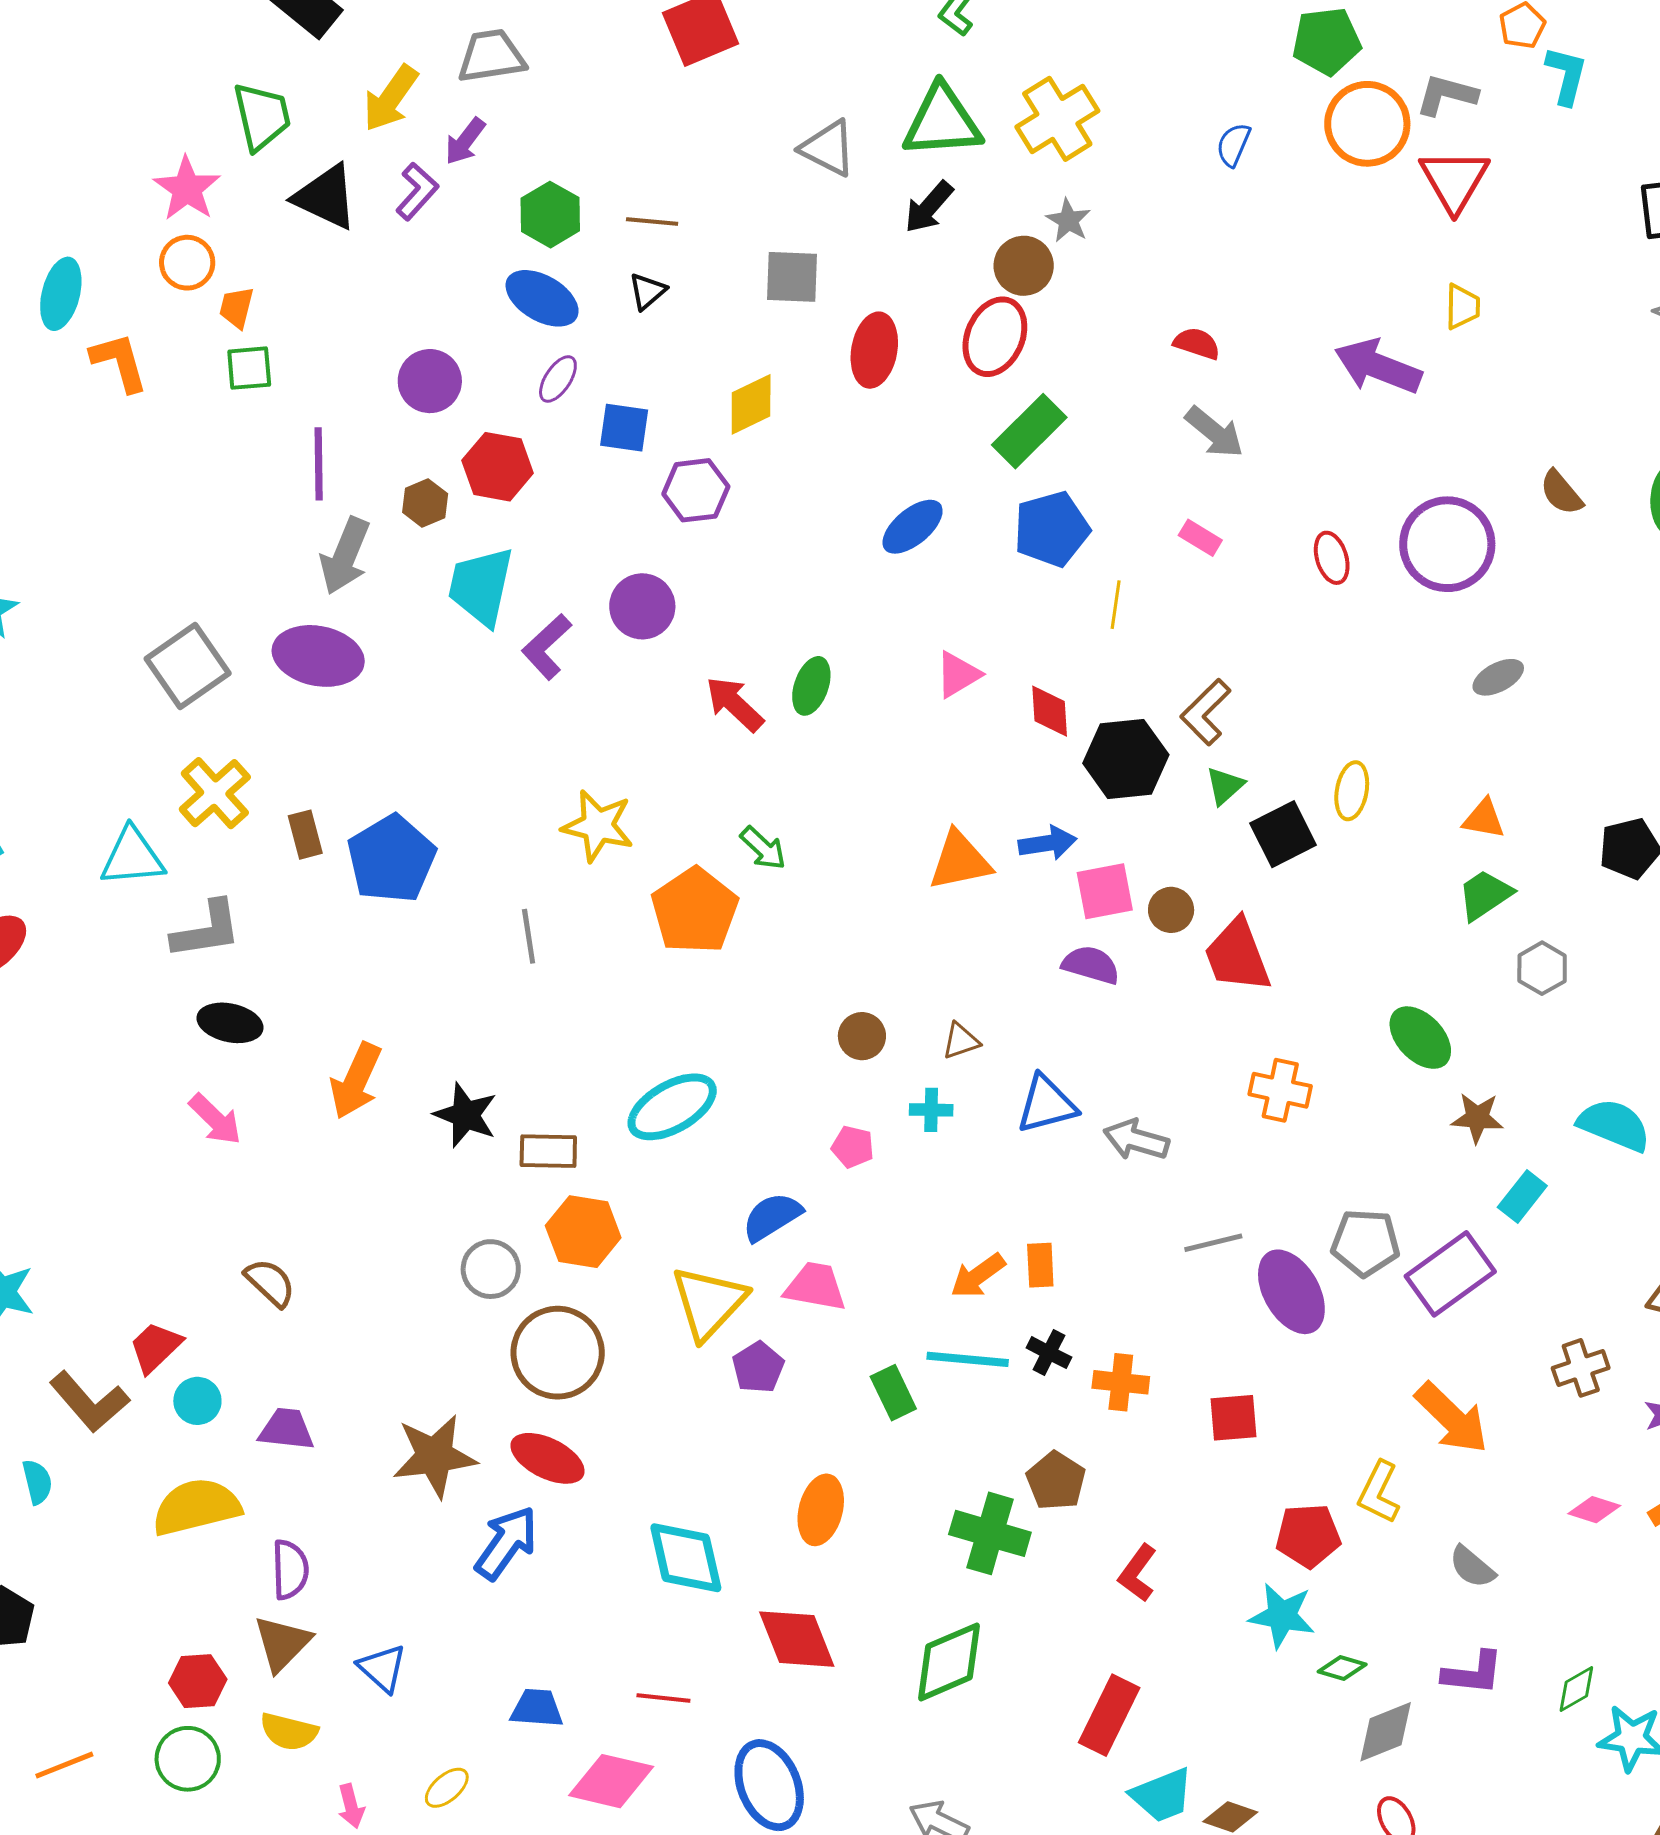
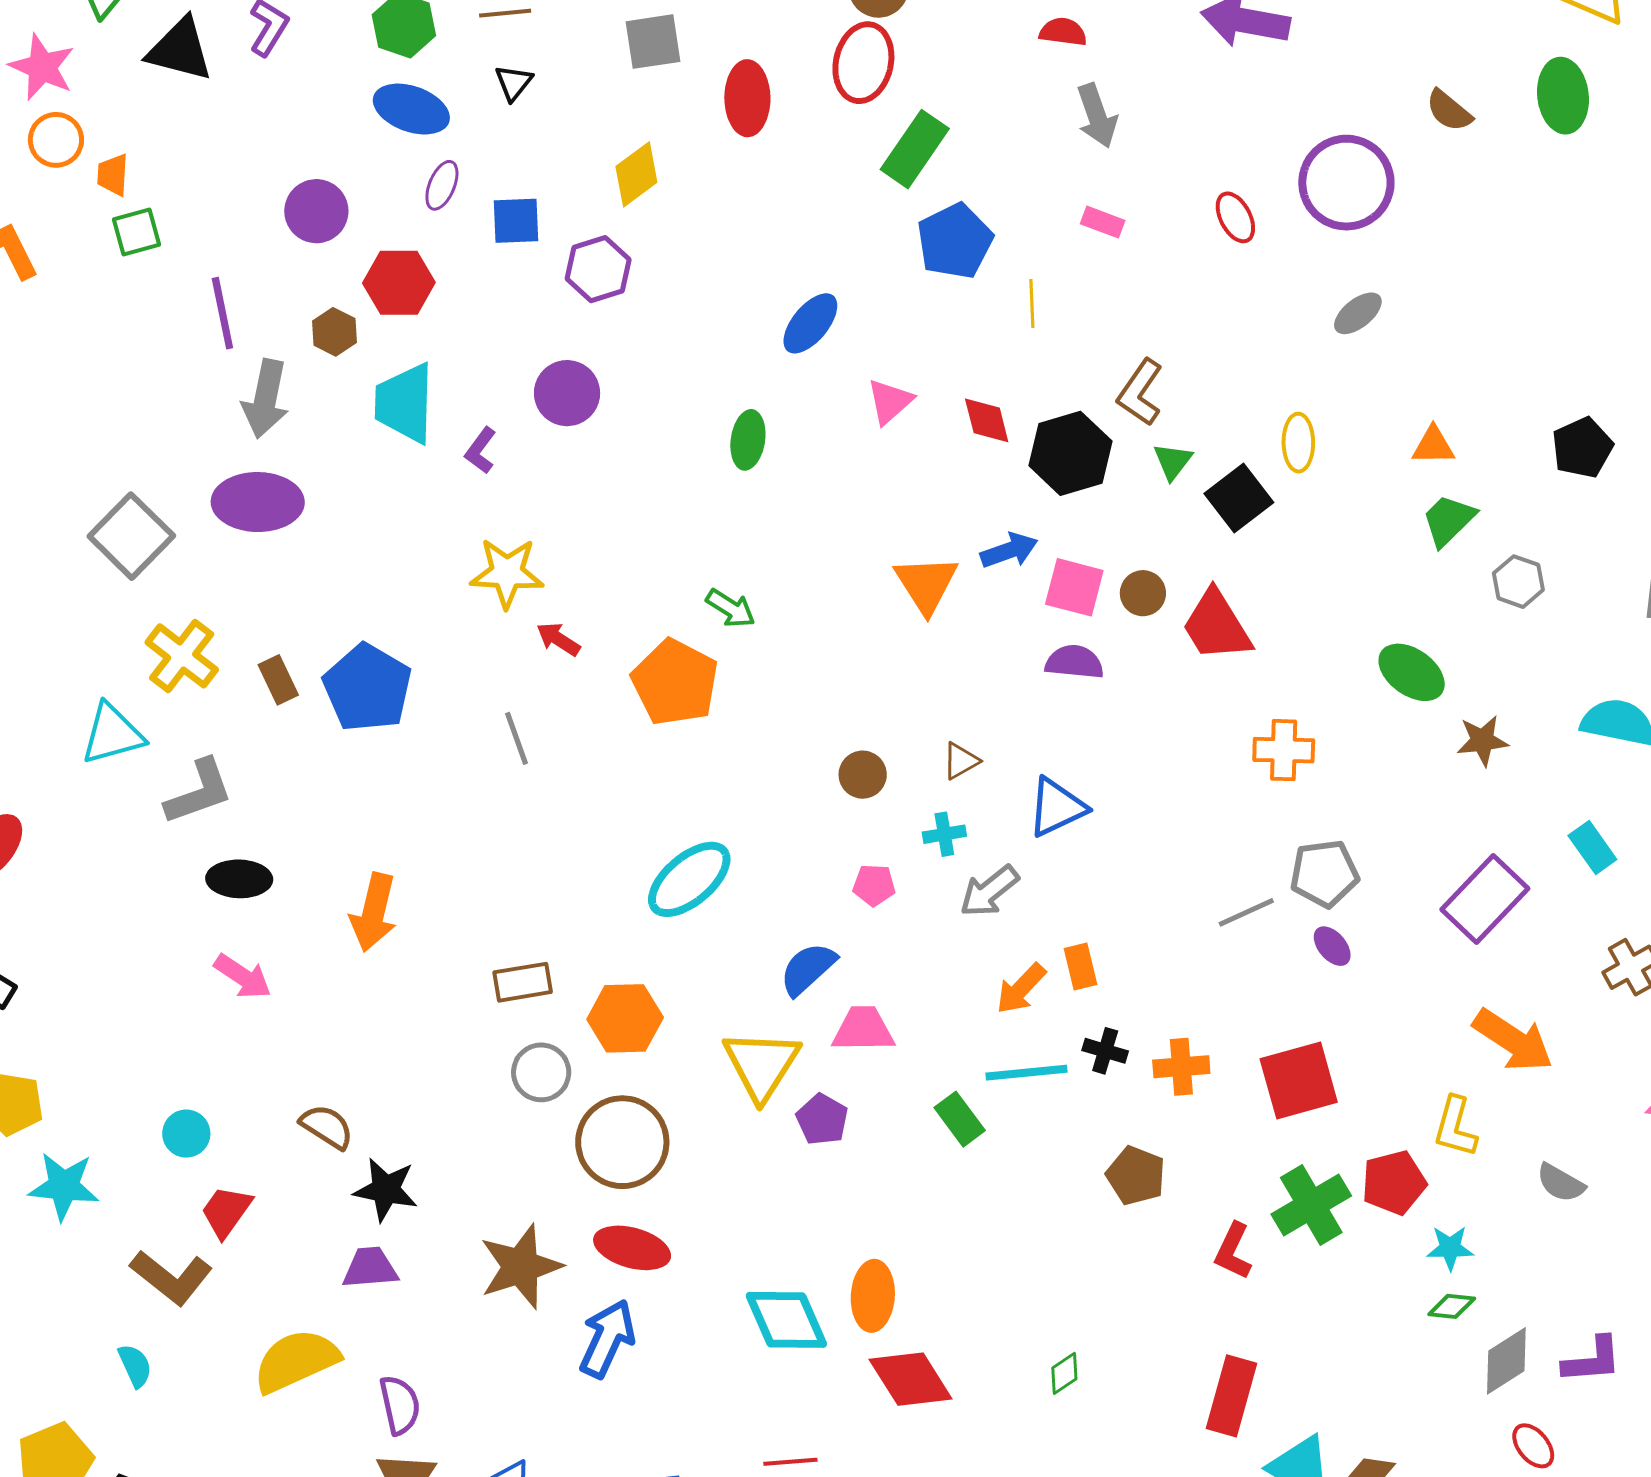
gray arrow: (1214, 432) -> (1097, 116), turned 42
blue ellipse: (913, 527) -> (810, 323), moved
purple L-shape: (547, 647) -> (481, 451), size x0.7
gray ellipse: (1498, 677) -> (1358, 313), moved
red arrow: (735, 704) -> (558, 639), moved, size x0.7
yellow star: (598, 826) -> (507, 573), moved
orange triangle: (960, 861) -> (926, 584), turned -40
pink square: (1105, 891) -> (1074, 587), turned 36
black star: (466, 1115) -> (386, 1190), moved
gray arrow: (1136, 1140) -> (989, 891), moved, turned -44
brown rectangle: (548, 1151) -> (523, 982), moved
cyan rectangle: (1522, 1197) -> (1592, 848), moved, turned -63
gray pentagon: (1365, 1243) -> (1324, 873), moved
purple ellipse: (1291, 1292) -> (1332, 946), size x0.5
cyan circle: (197, 1401) -> (186, 1134), moved
red square: (1234, 1418) -> (1299, 1081), size x1.5
orange ellipse: (821, 1510) -> (873, 1296), moved
green cross: (990, 1533) -> (1311, 1205), moved, turned -36
cyan star: (1282, 1616) -> (1450, 1248), moved, size x0.7
green diamond: (949, 1662) -> (1064, 1373), size x0.5
purple L-shape: (1473, 1673) -> (1592, 1360), moved

